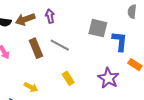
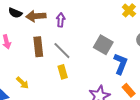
yellow rectangle: (68, 78) -> (63, 72), moved

